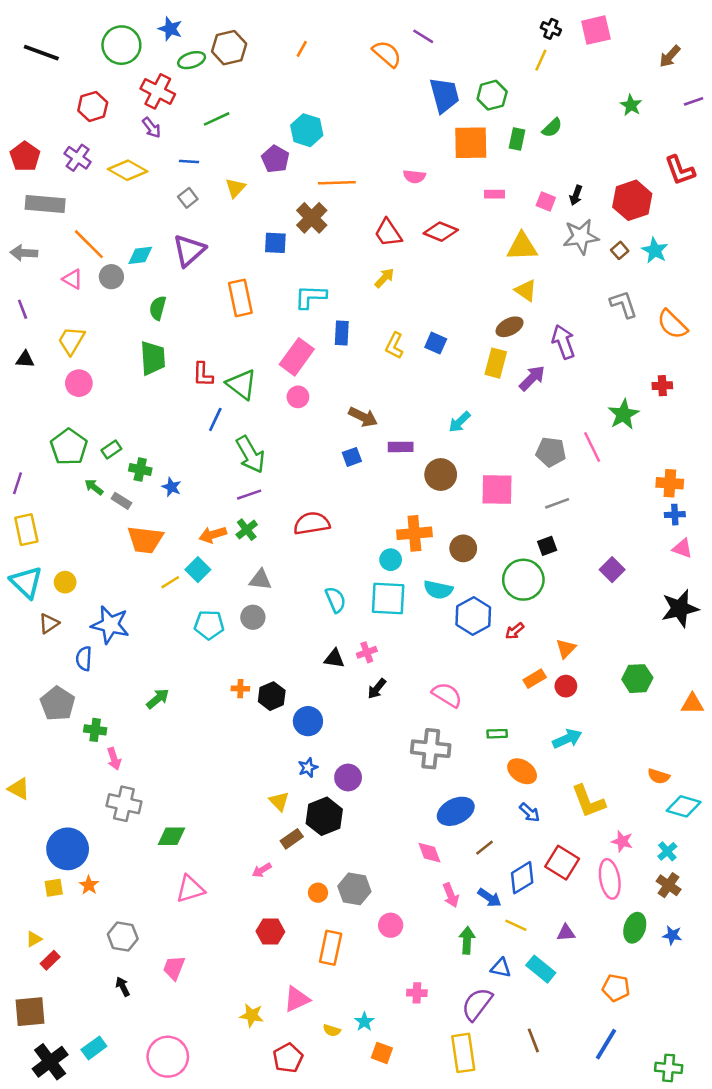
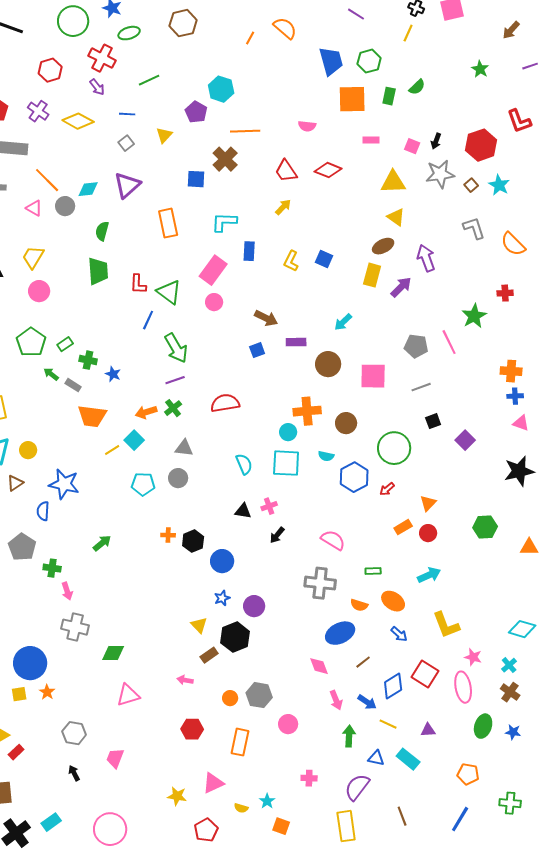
purple line: (423, 36) -> (356, 14), moved
brown hexagon: (229, 48) -> (183, 23), moved
orange line: (302, 49) -> (250, 38), moved
black square: (547, 546) -> (433, 421), moved
cyan semicircle: (438, 590) -> (326, 456), size x0.7
orange semicircle: (659, 776) -> (359, 605), moved
pink arrow: (262, 870) -> (185, 680), turned 42
green cross: (669, 1068) -> (510, 803), moved

